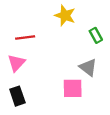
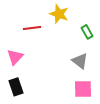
red line: (25, 38) -> (32, 28), moved
pink square: (73, 88) -> (83, 89), moved

